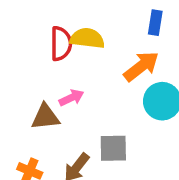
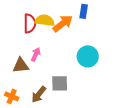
orange arrow: (141, 66) -> (63, 23), moved
pink arrow: (72, 98) -> (36, 54), turned -40

